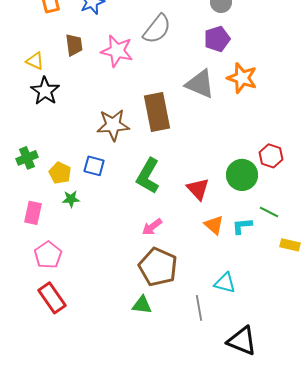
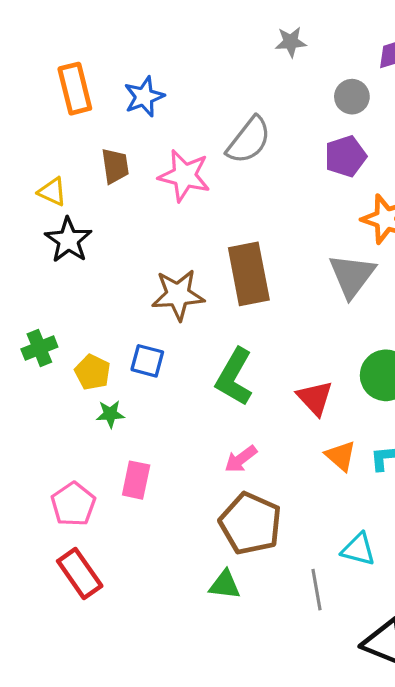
gray triangle: (200, 84) -> (352, 275), moved, turned 44
pink rectangle: (33, 213) -> (136, 480), moved

